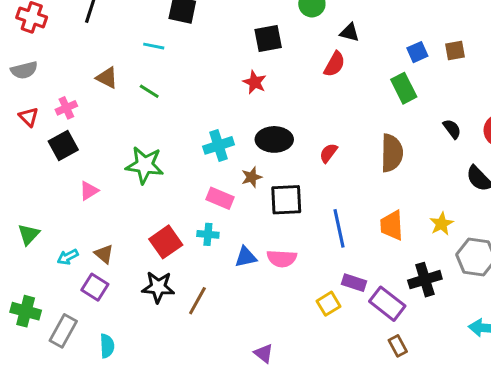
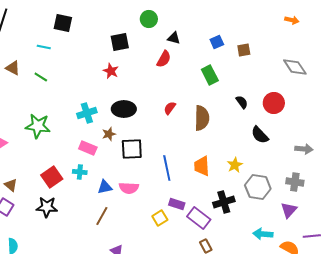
blue square: (417, 52) -> (217, 42), moved
red semicircle: (328, 153) -> (170, 108), moved
brown line: (197, 301) -> (102, 216), moved

